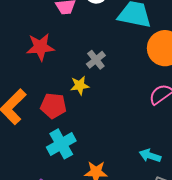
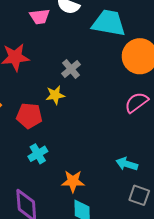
cyan cross: (61, 144) -> (38, 154), size x0.7

